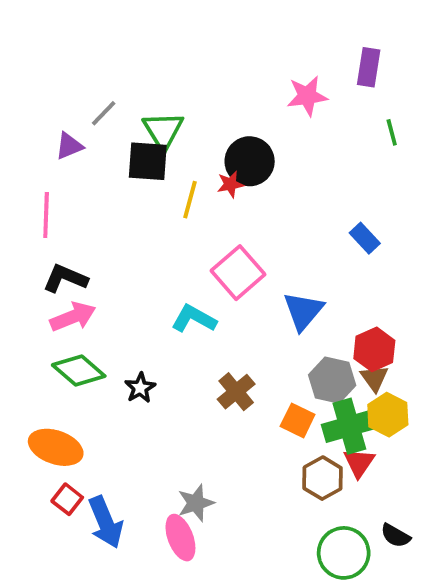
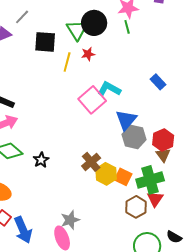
green triangle: (163, 131) -> (77, 30), moved
green line: (392, 132) -> (127, 27), moved
black circle: (250, 161) -> (94, 23), moved
cyan L-shape: (194, 319) -> (109, 89), moved
gray hexagon: (332, 380) -> (134, 137), moved
yellow hexagon: (388, 415) -> (106, 174), moved

